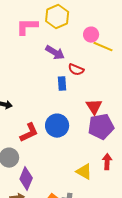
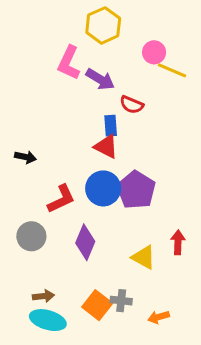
pink L-shape: (27, 27) -> (69, 63), moved, turned -65
red triangle: (94, 107) -> (106, 147), moved, turned -30
purple pentagon: (101, 127) -> (136, 190), moved, turned -30
purple diamond: (26, 179) -> (85, 242), moved

